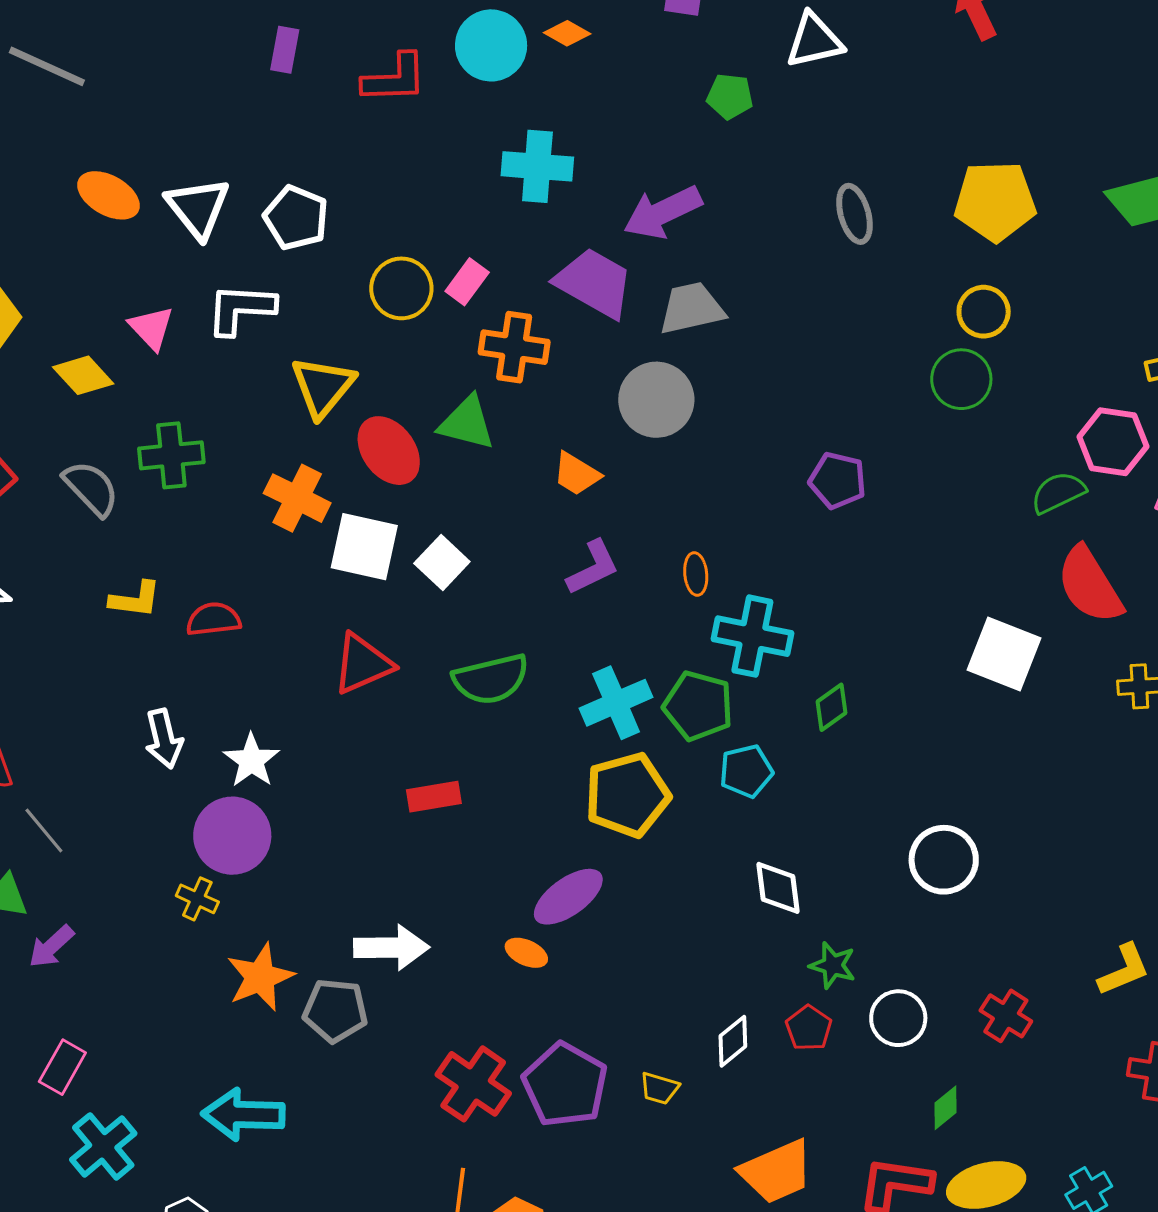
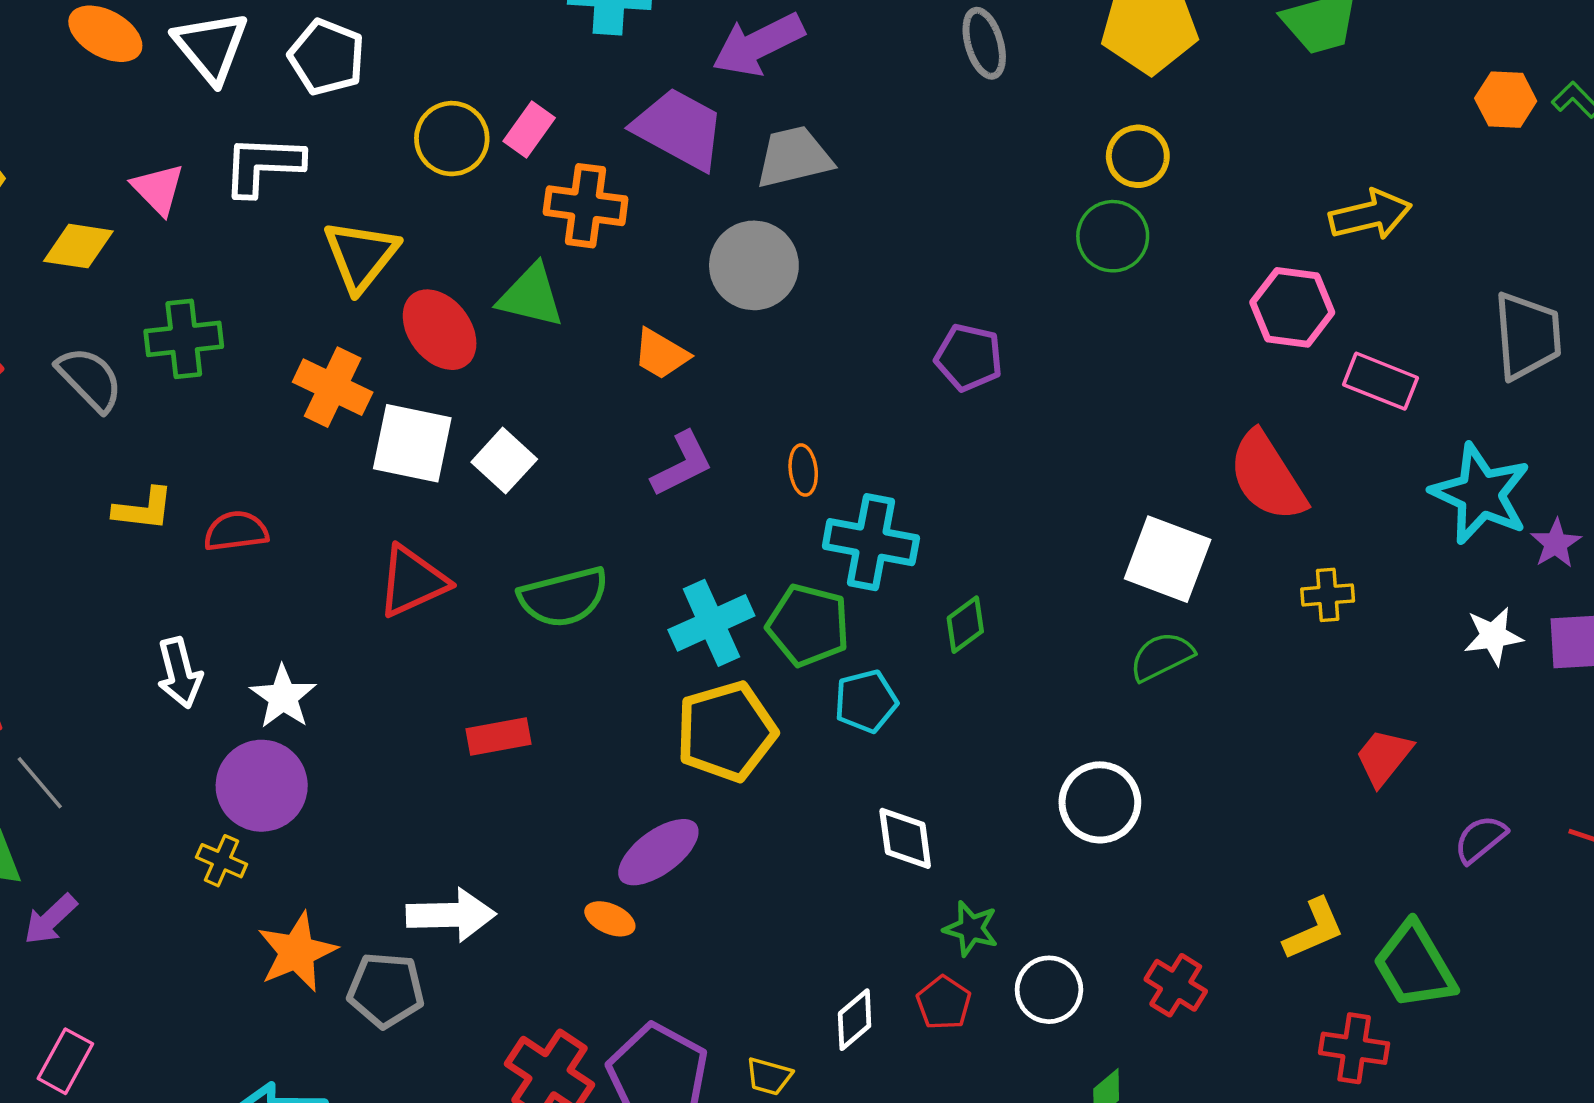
yellow diamond: (83, 375) -> (78, 246), turned -38
green semicircle: (1058, 492) -> (1162, 656), moved

